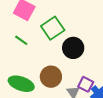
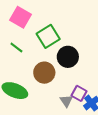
brown circle: (51, 77) -> (44, 73), moved

